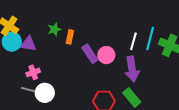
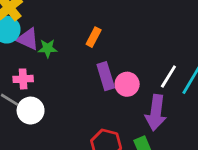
green star: (54, 29) -> (48, 48), moved
orange rectangle: (70, 37) -> (94, 37), moved

